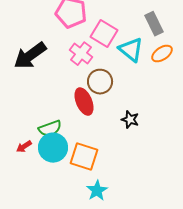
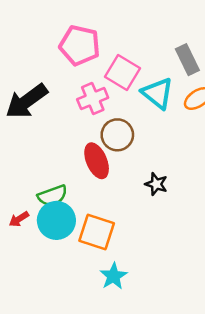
pink cross: (81, 54) -> (93, 99), turned 30

